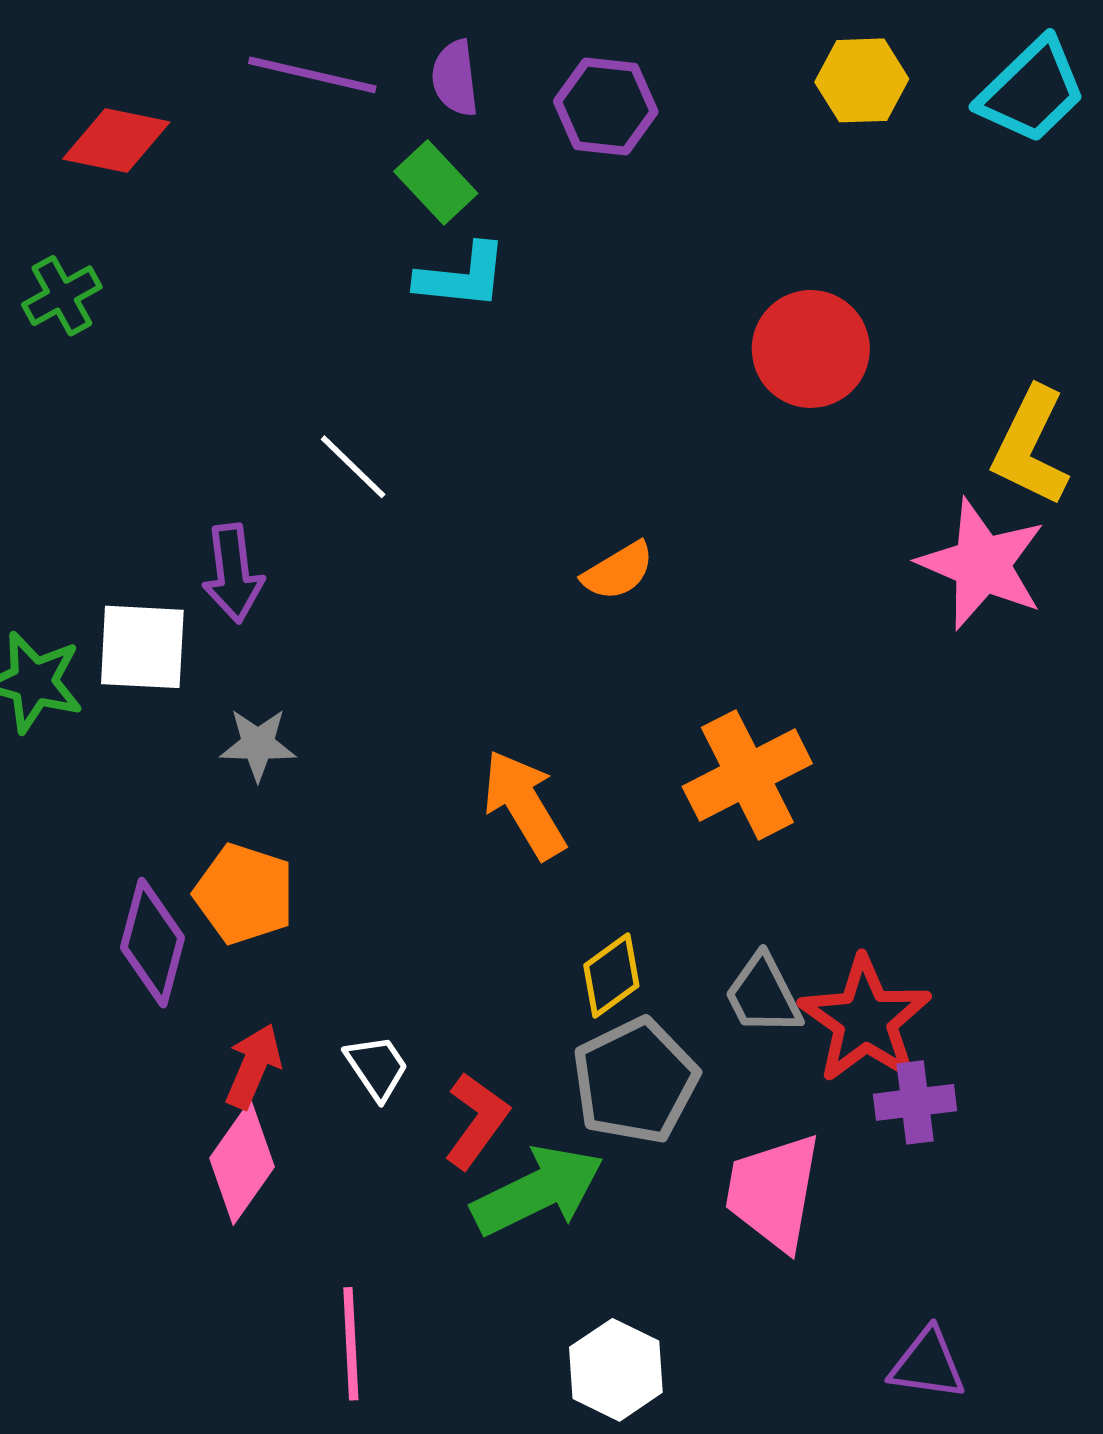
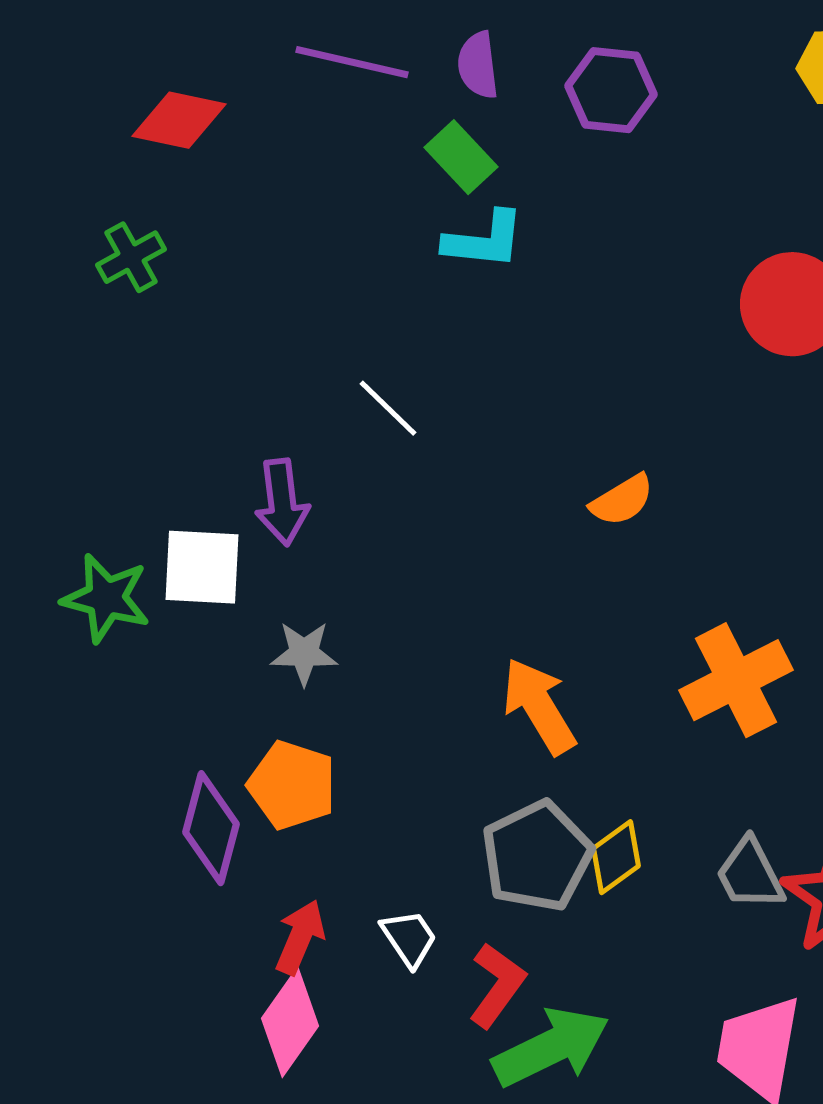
gray pentagon: (635, 1081) -> (537, 856), moved

